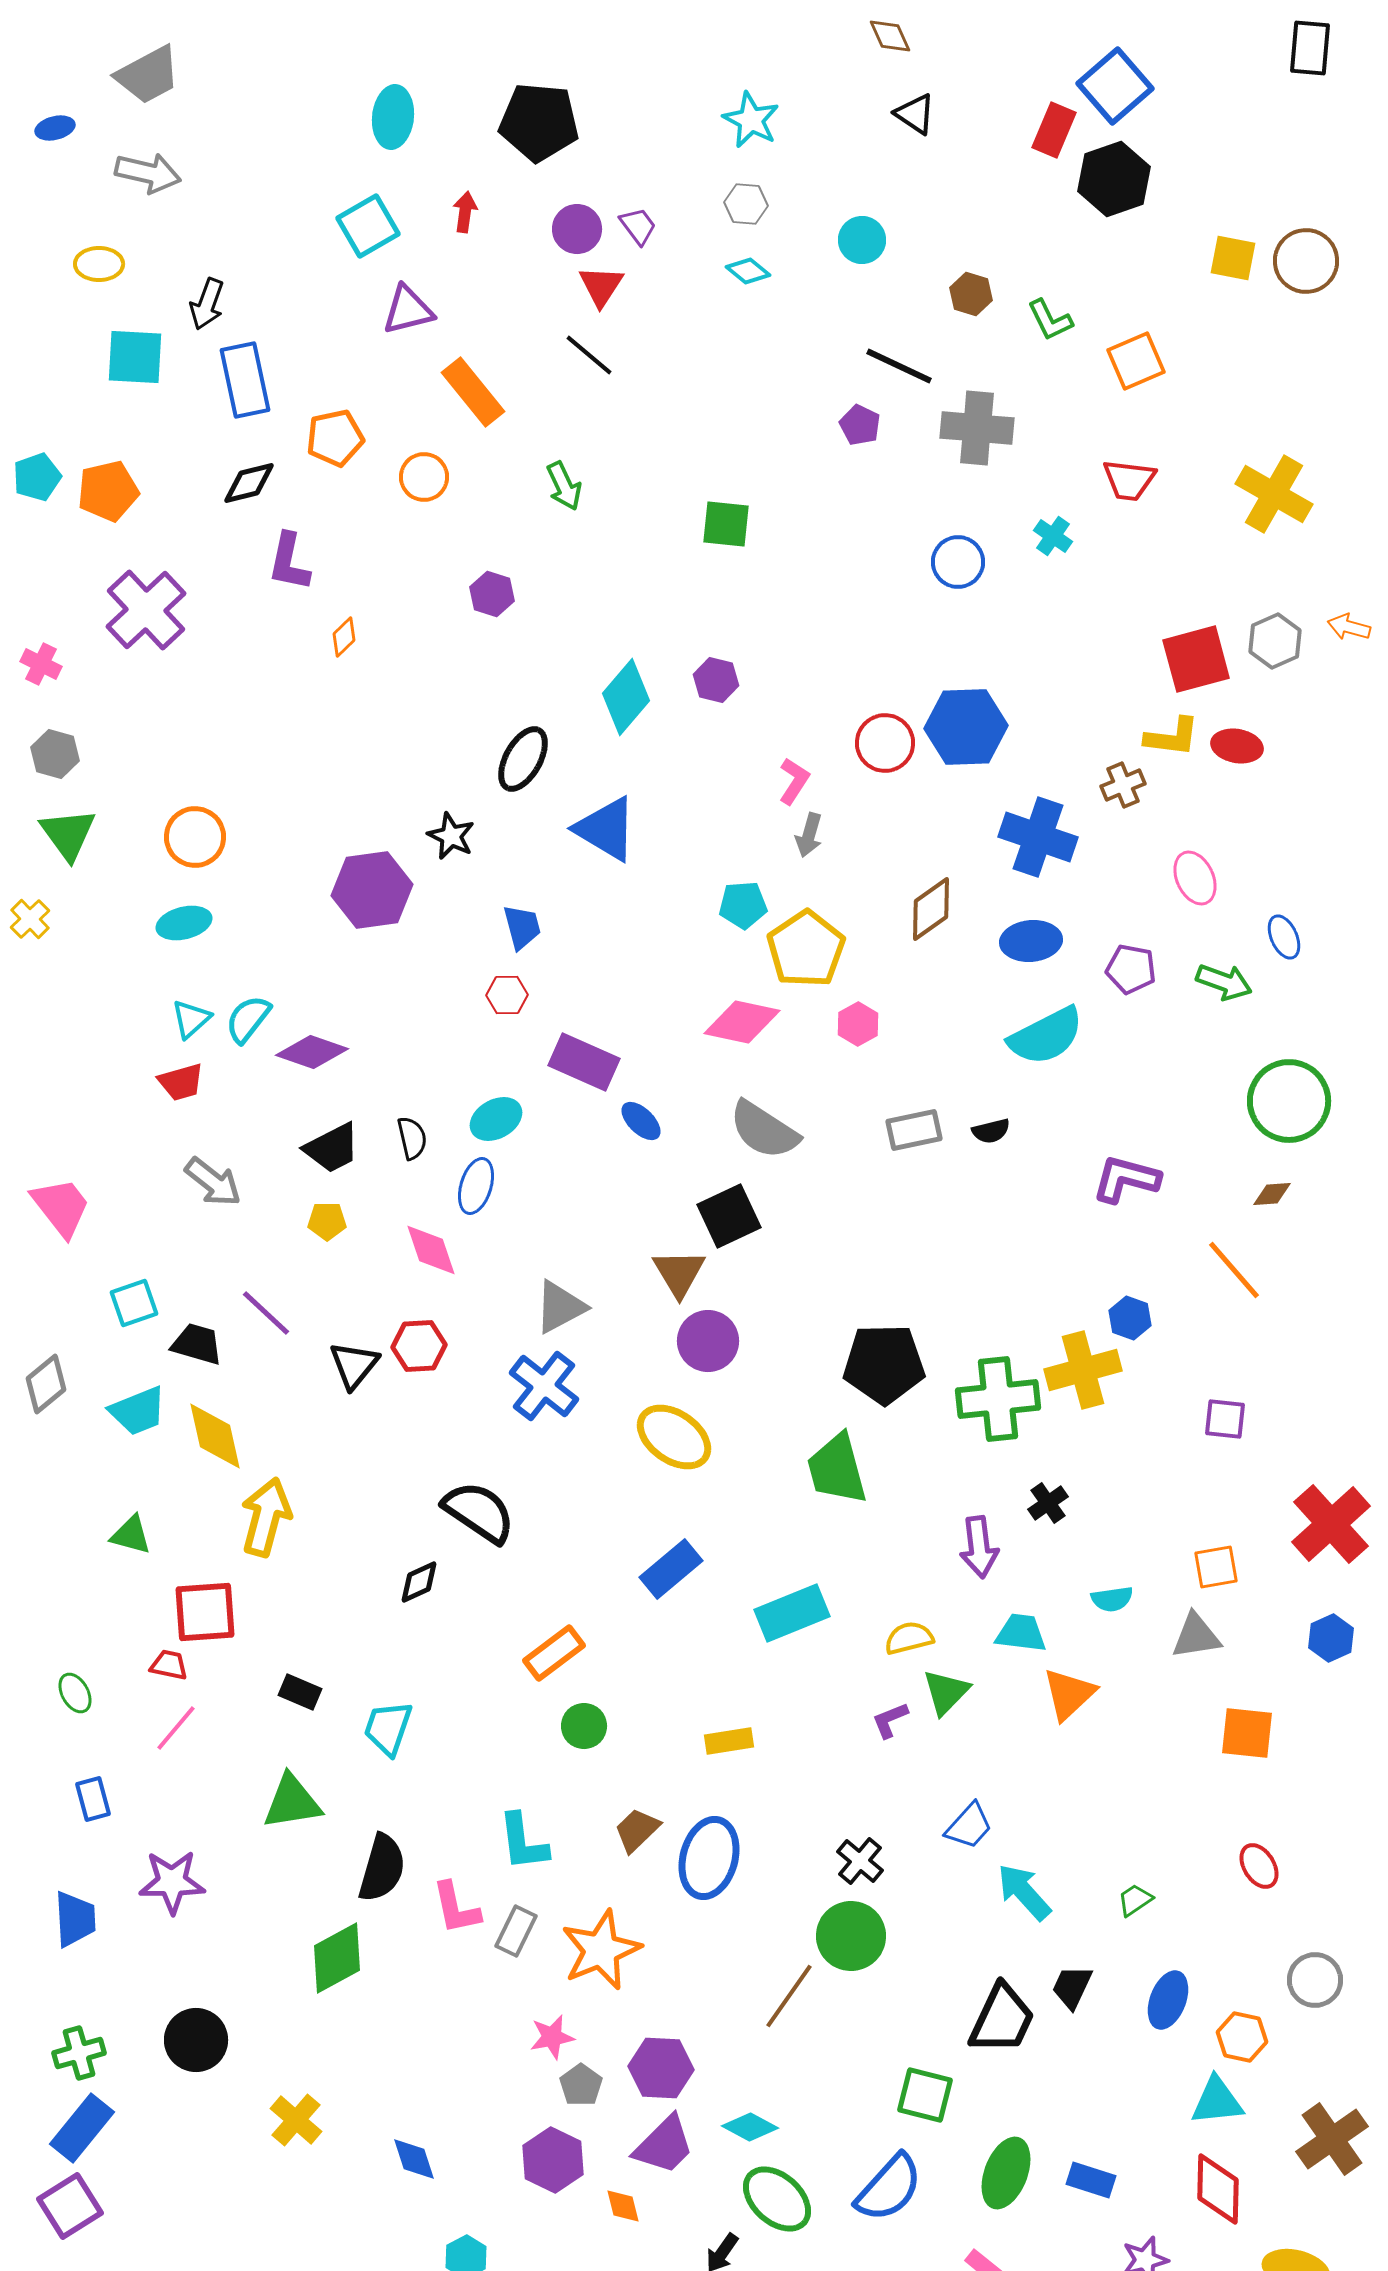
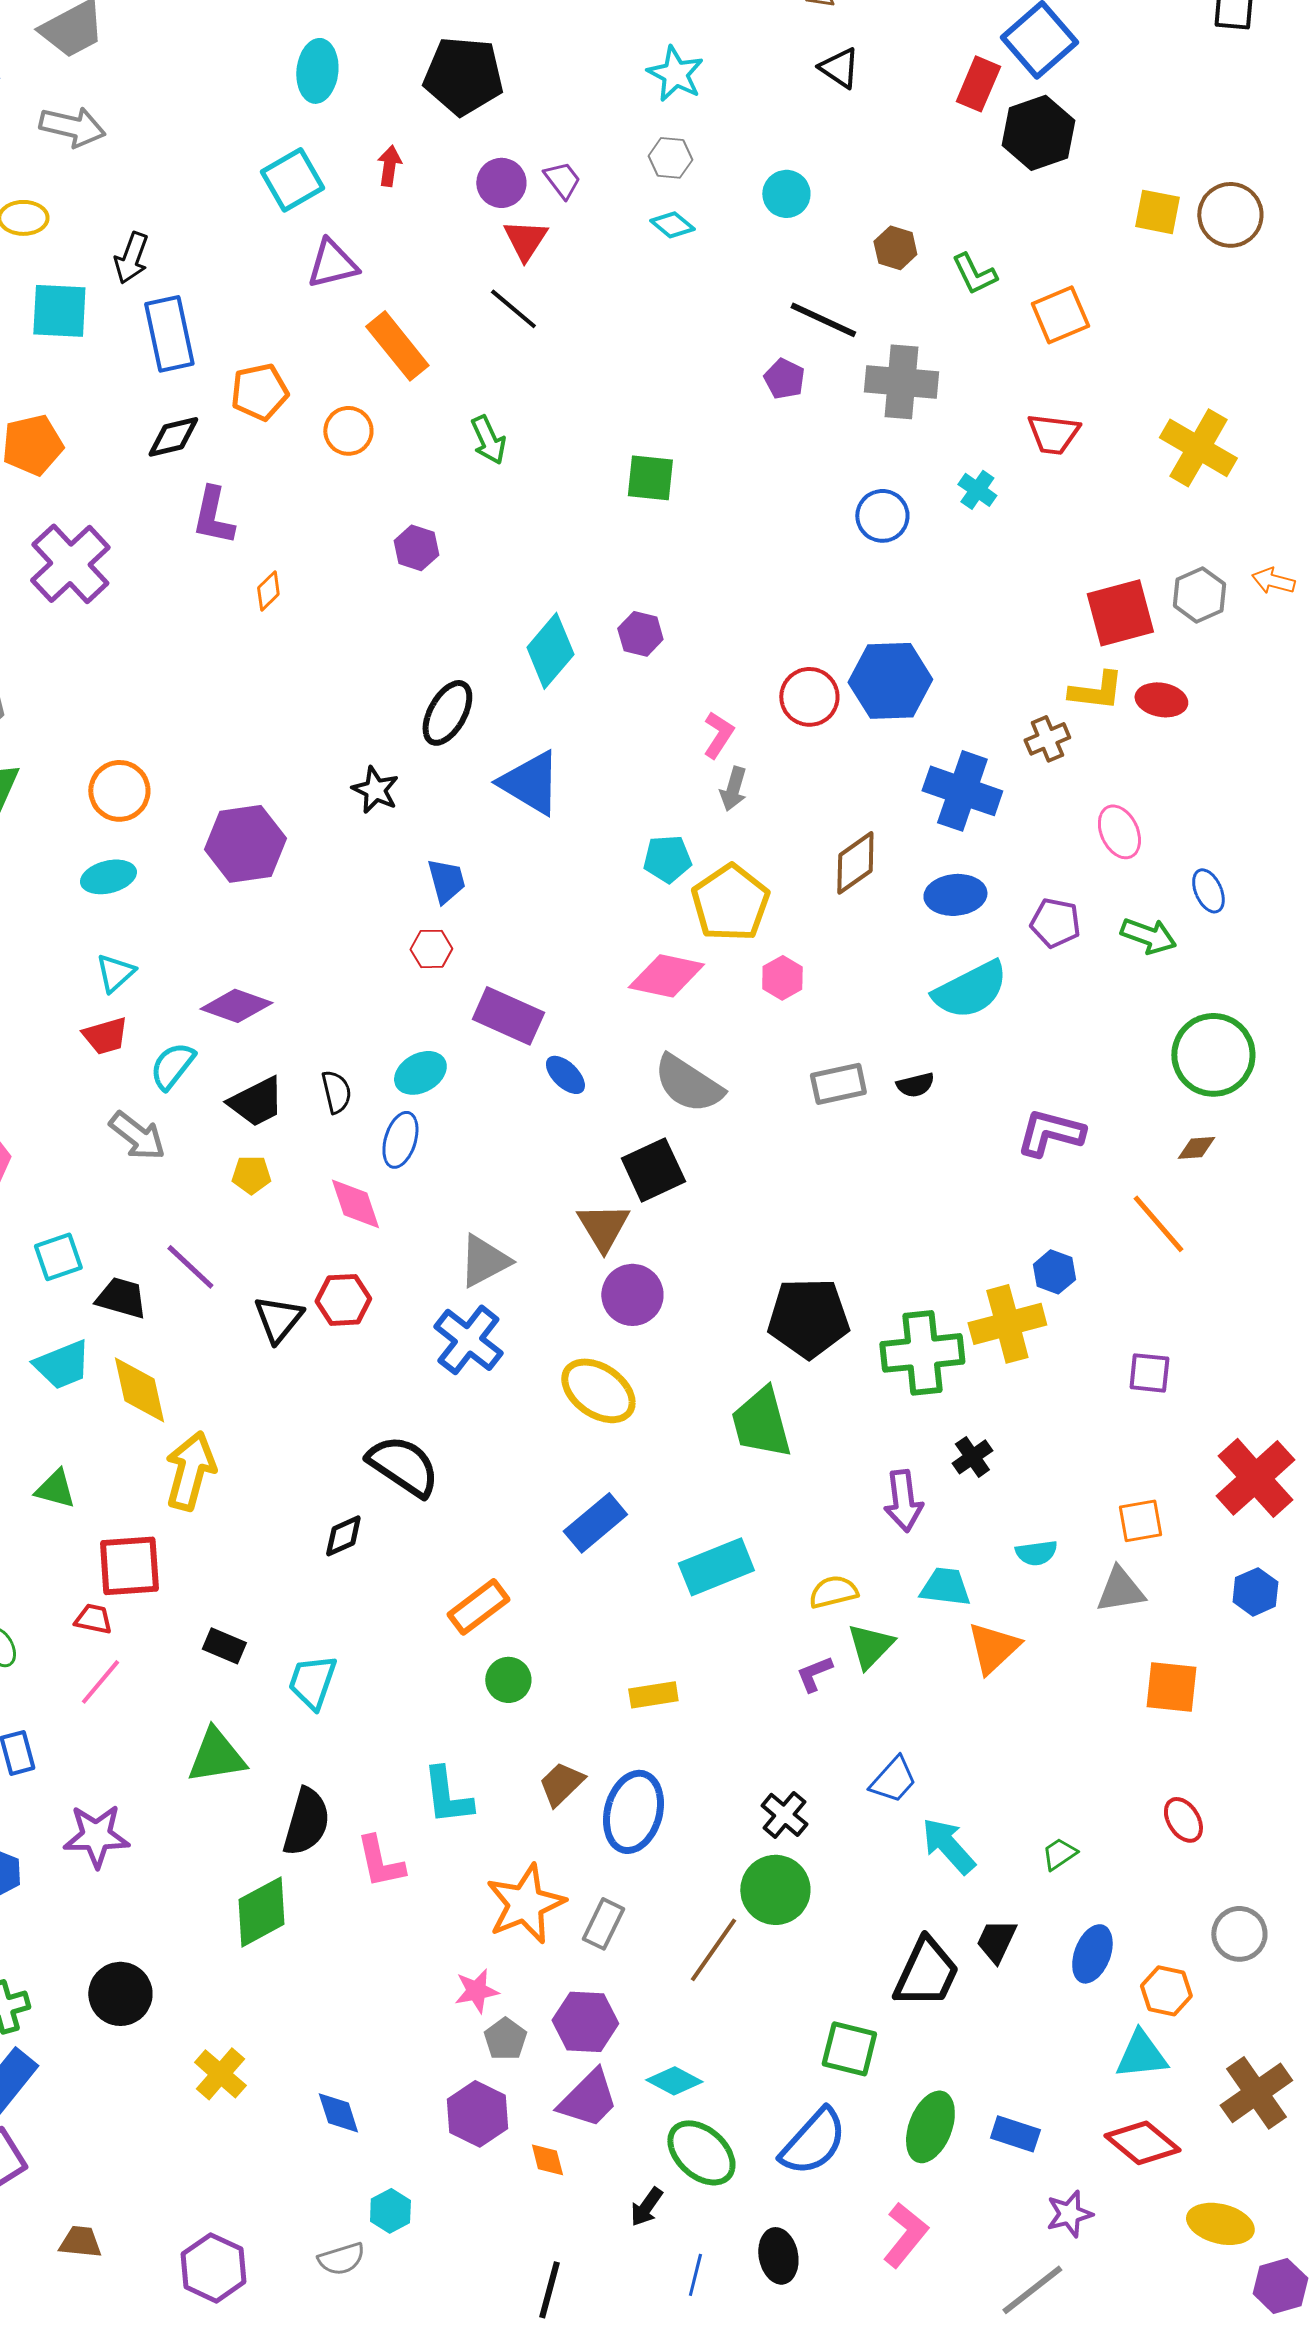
purple hexagon: (372, 890) -> (245, 844), moved
cyan semicircle: (248, 1019) -> (172, 1066), moved
gray rectangle: (516, 1931) -> (603, 1924), moved
red diamond: (1218, 2189) -> (1142, 2143), turned -52

